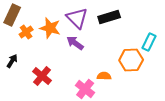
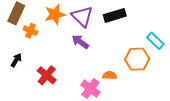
orange star: (50, 28) -> (55, 14), moved, turned -30
orange cross: (26, 32) -> (30, 31), turned -32
cyan rectangle: (149, 42) -> (155, 41), turned -72

